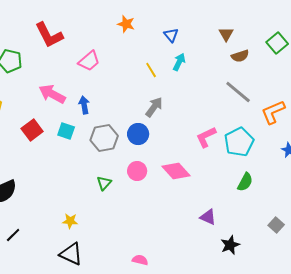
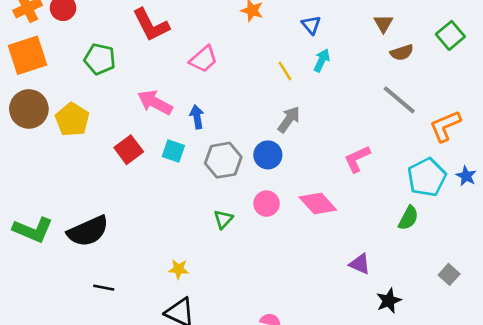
cyan pentagon: (239, 142) -> (427, 177), moved
black line: (13, 235) -> (104, 288), turned 56

